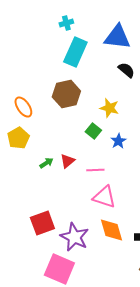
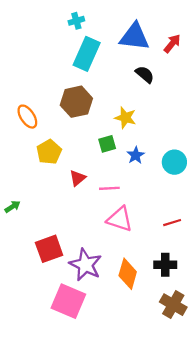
green square: (93, 131) -> (107, 144), turned 35
yellow pentagon: (18, 138) -> (49, 152), moved
green arrow: (46, 163) -> (13, 207), moved
orange diamond: (111, 230) -> (128, 274), moved, turned 32

